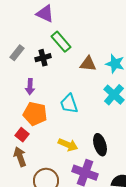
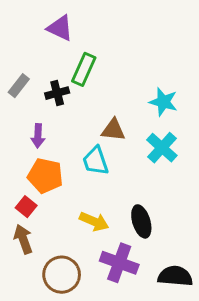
green rectangle: (61, 42) -> (84, 69), turned 65
brown triangle: (88, 64) -> (113, 130), moved

